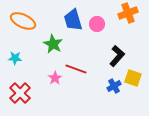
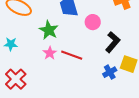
pink circle: (97, 24) -> (93, 22), moved
pink star: (55, 78) -> (50, 53), moved

